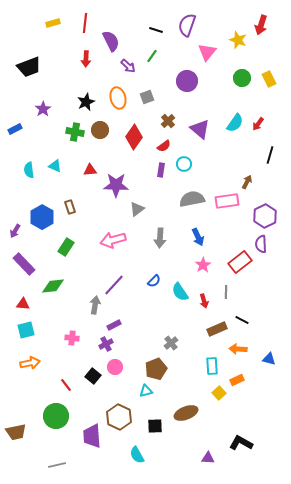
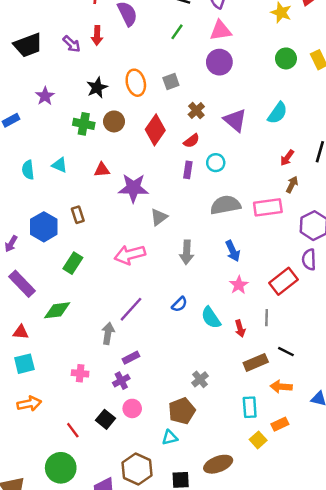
pink triangle: (207, 52) -> (221, 31), moved, turned 42
purple arrow: (128, 66) -> (72, 44), moved
red arrow: (258, 124) -> (287, 158), moved

